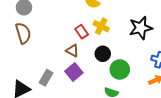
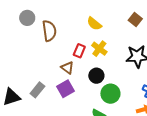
red rectangle: (82, 32) -> (79, 51), turned 48
brown semicircle: (23, 33) -> (49, 31), moved

